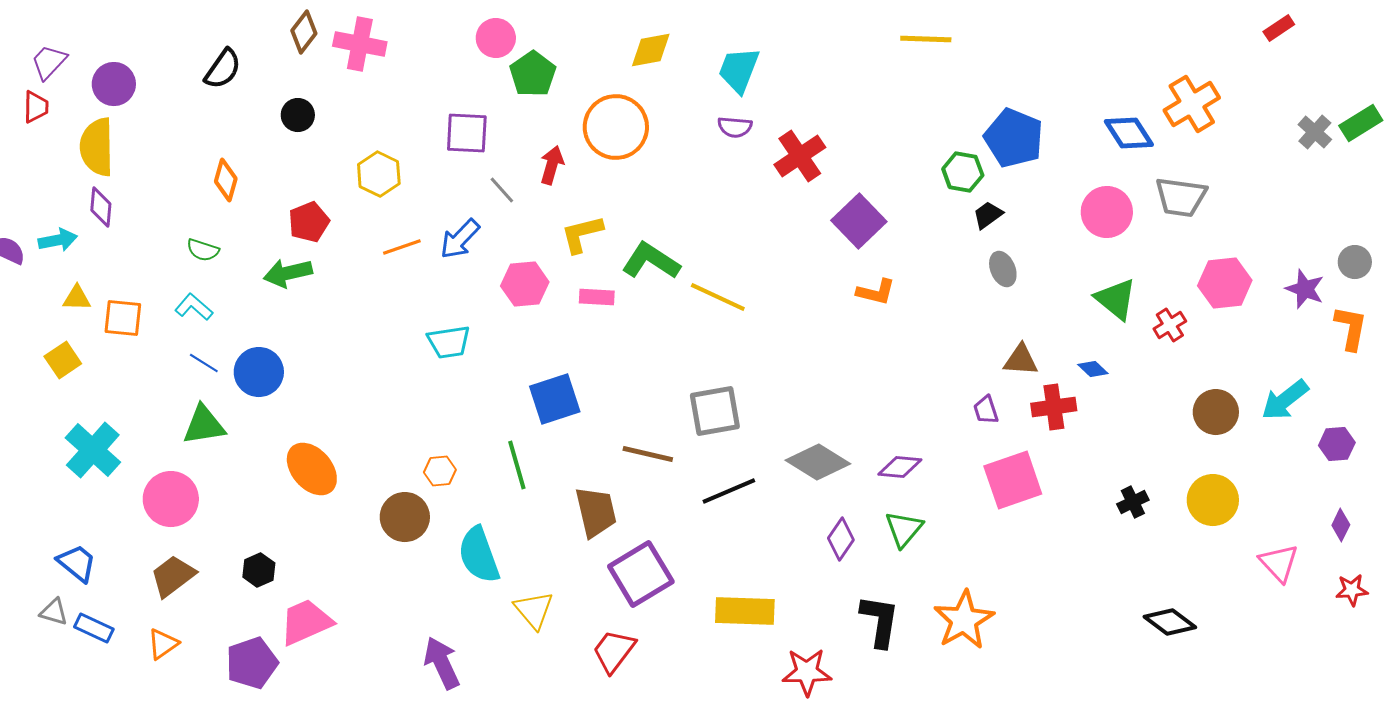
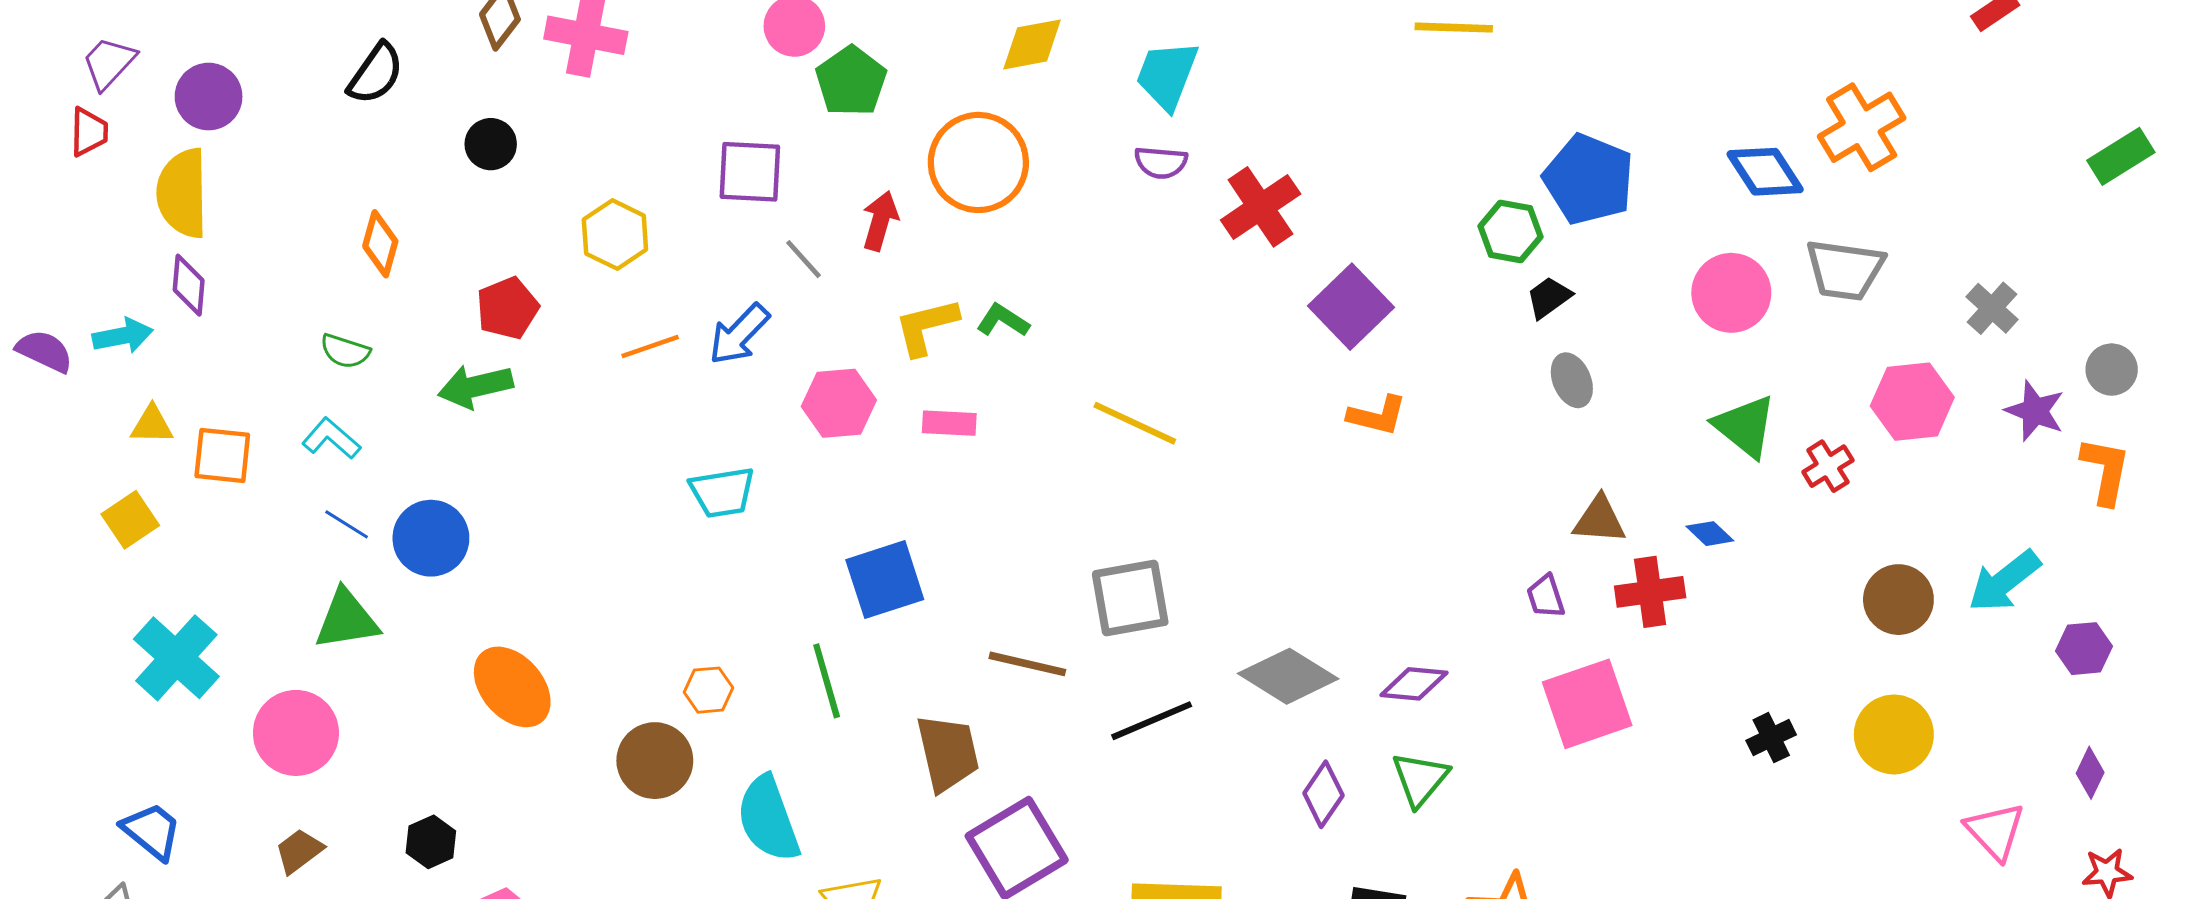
gray cross: (1315, 132) -> (1992, 308), moved
green L-shape: (651, 261) -> (1003, 320), moved, size x0.6
brown trapezoid: (173, 576) -> (299, 851), size x0.7

